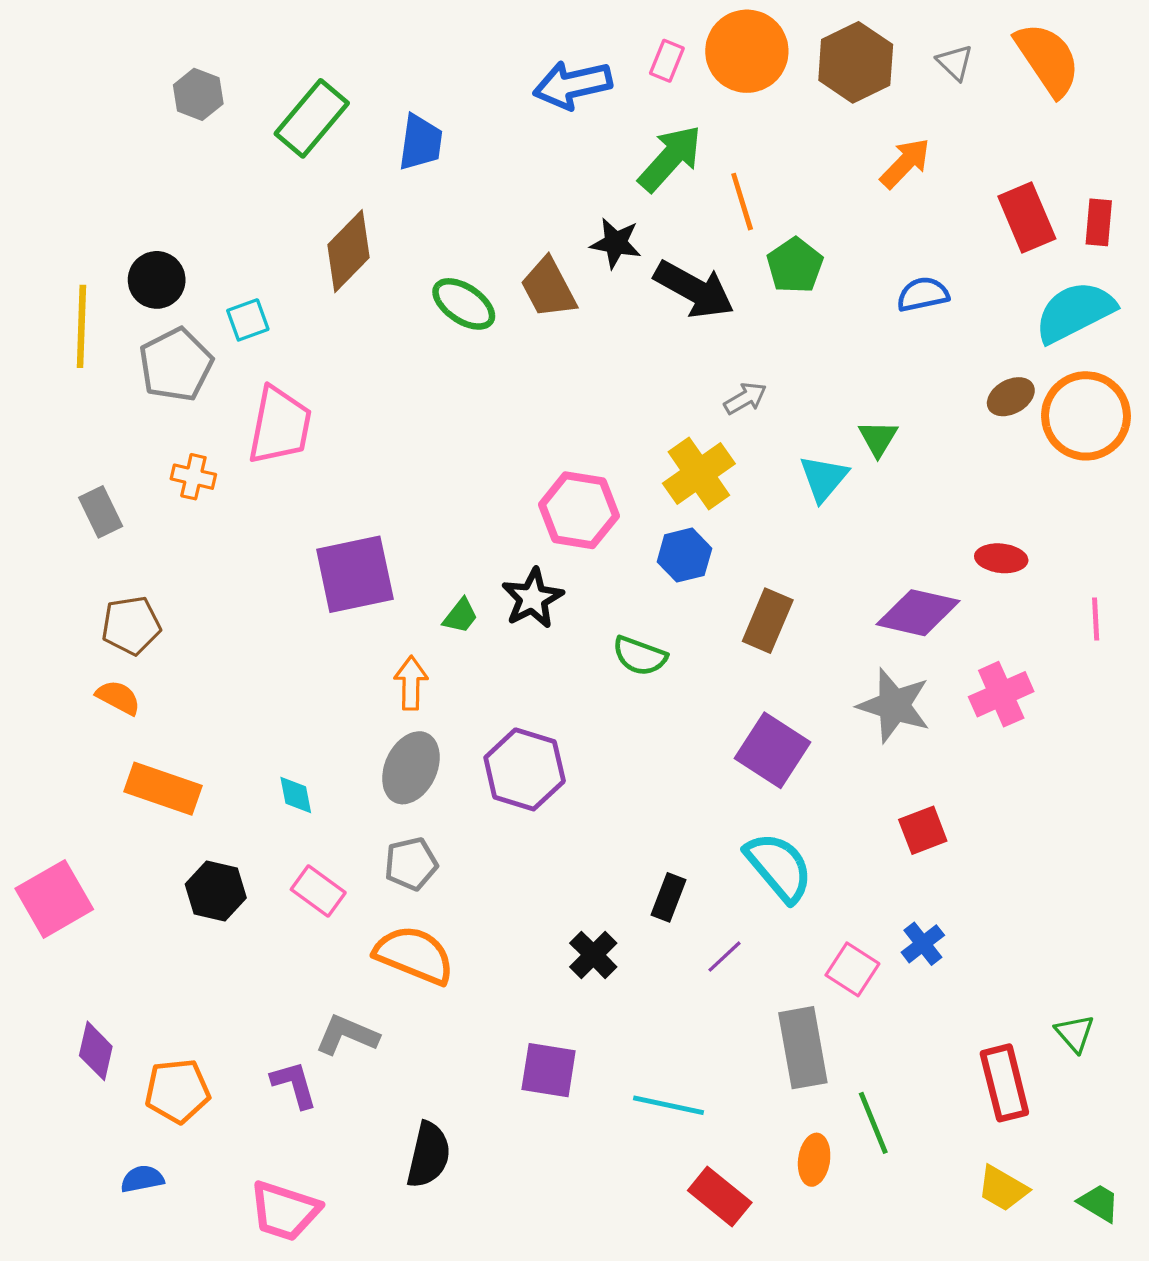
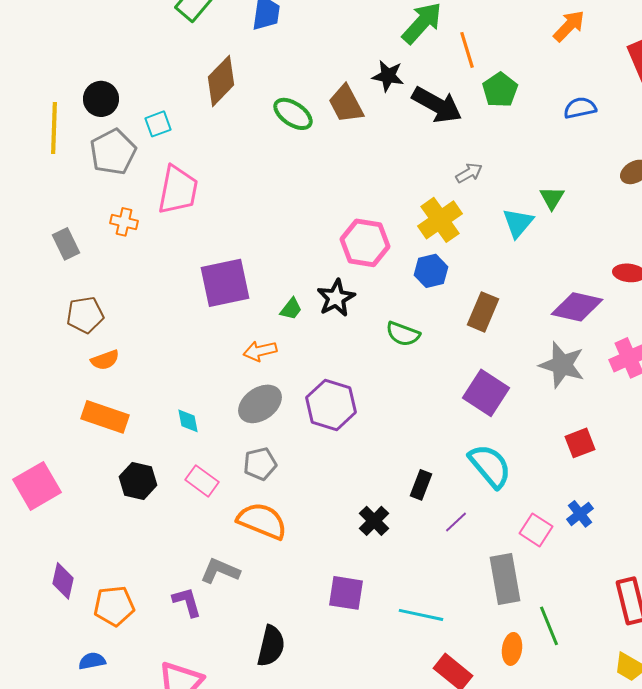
orange arrow: (411, 683) -> (260, 351), turned -104
orange semicircle: (118, 697) -> (105, 360), moved, turned 132
gray ellipse: (411, 768) -> (260, 404), turned 30

